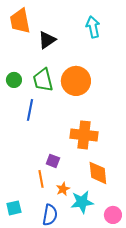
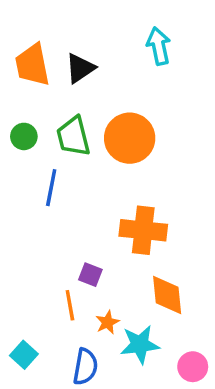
orange trapezoid: (20, 21) -> (32, 65), moved
cyan square: (14, 208) -> (24, 355), turned -35

